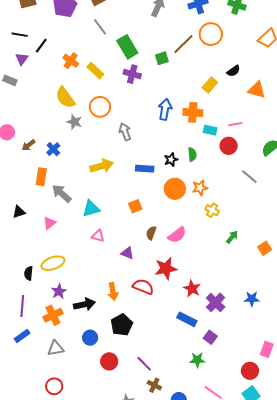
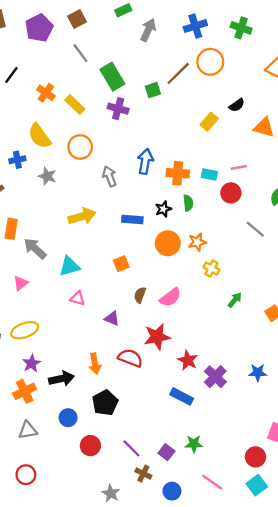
blue arrow: (165, 109) -> (145, 161), moved
orange cross: (193, 112) -> (178, 173), moved
gray star: (74, 122) -> (47, 176), moved
blue cross: (53, 149) -> (17, 160), moved, turned 32
purple square: (210, 337) -> (166, 452), moved

